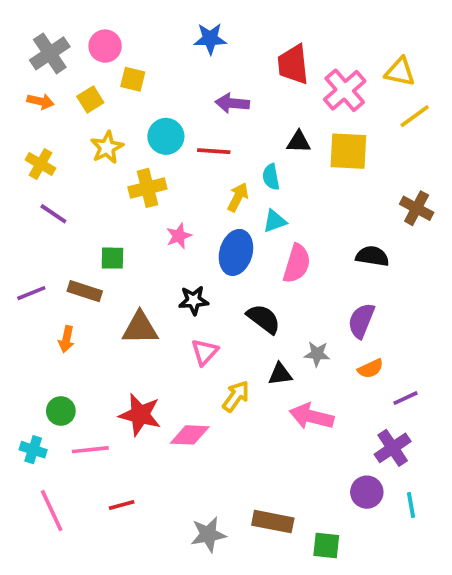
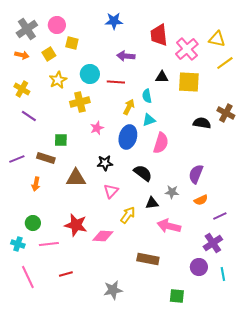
black semicircle: (372, 256) -> (202, 123), moved
brown rectangle: (273, 522) -> (148, 259), moved

